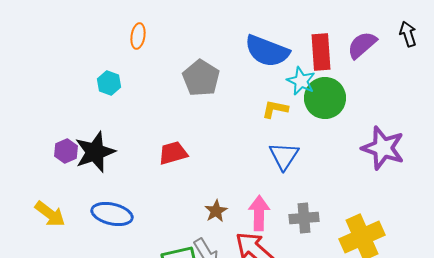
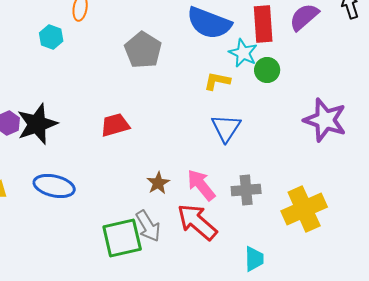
cyan hexagon: (109, 83) -> (51, 37), moved
green circle: (325, 98) -> (267, 70), size x0.6
pink arrow: (259, 213) -> (201, 185), turned -40

